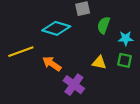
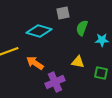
green square: (125, 60) -> (101, 73), moved
purple cross: (74, 85) -> (55, 82), turned 30

